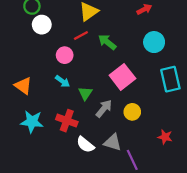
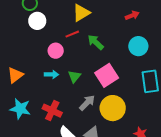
cyan arrow: (62, 81) -> (51, 74), turned -40
orange triangle: (23, 86) -> (15, 75), turned 42
green triangle: (85, 93) -> (74, 76), moved
yellow circle: (132, 112) -> (113, 108), size x1.6

